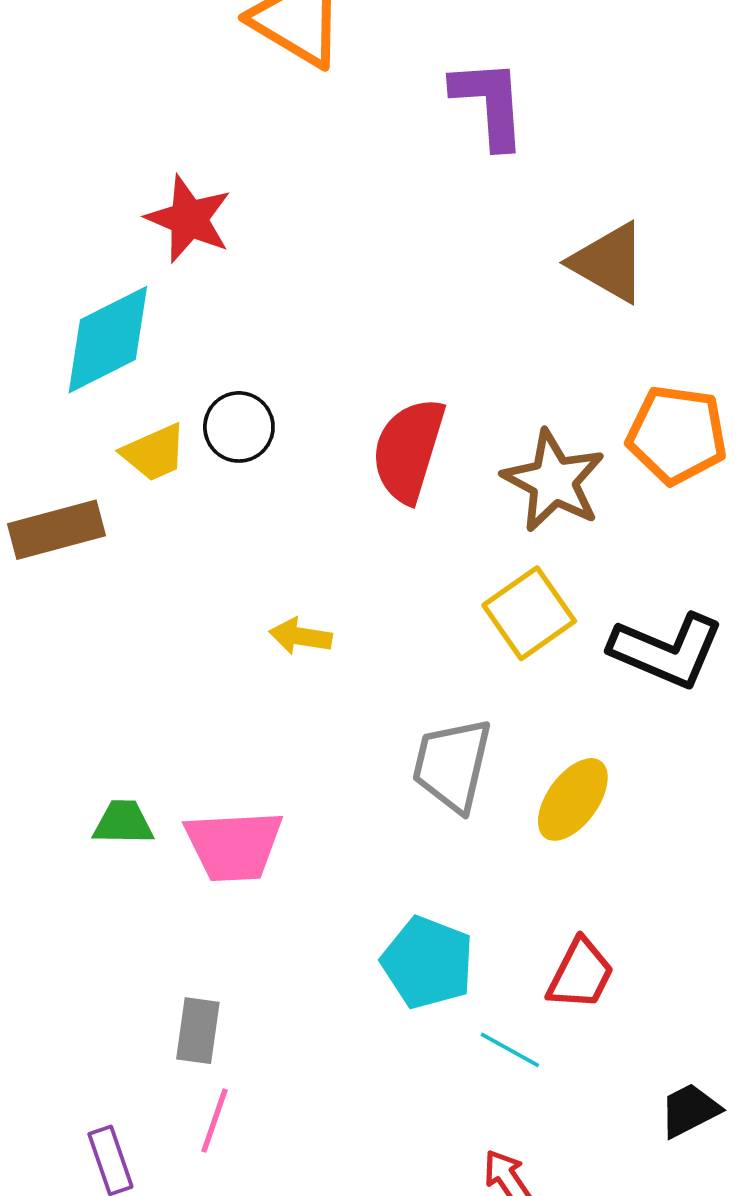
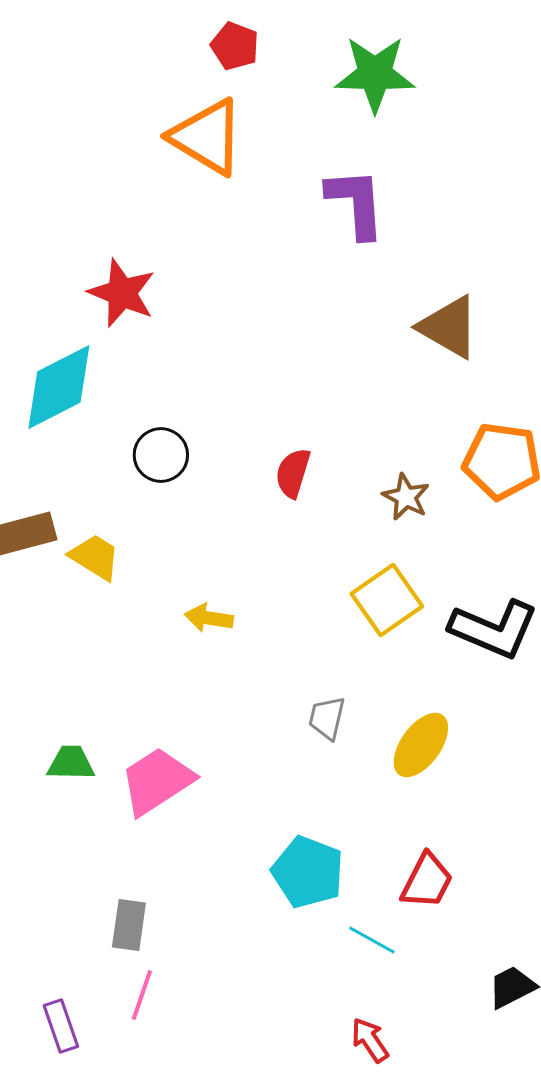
red semicircle: (408, 450) -> (293, 473), size x0.6
yellow trapezoid: (154, 453) -> (95, 557), moved, turned -124
brown star: (554, 481) -> (406, 497), size x0.6
gray trapezoid: (452, 765) -> (327, 718), size x0.6
pink trapezoid: (234, 846) -> (157, 781), turned 150

